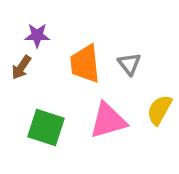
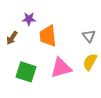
purple star: (37, 35) -> (29, 19), moved
gray triangle: (129, 64) -> (89, 36), moved

